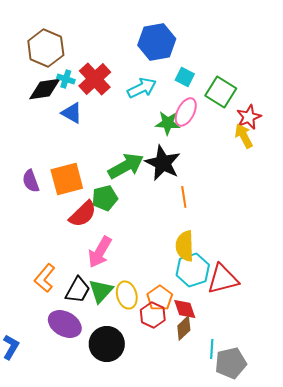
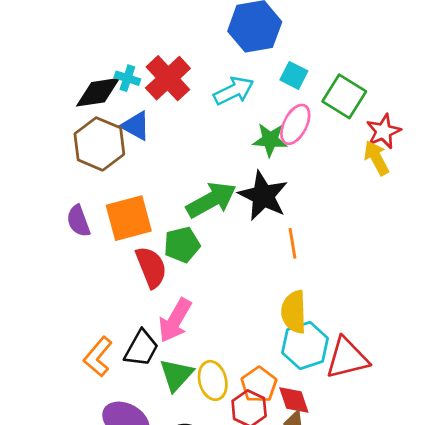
brown hexagon: (46, 48) -> (99, 144), moved
red semicircle: (83, 214) -> (151, 267), turned -68
black trapezoid: (78, 290) -> (141, 348), moved

